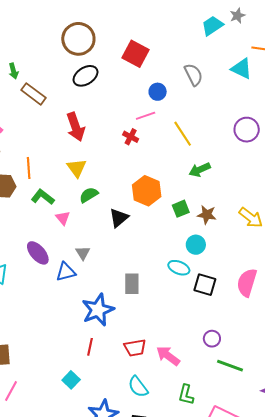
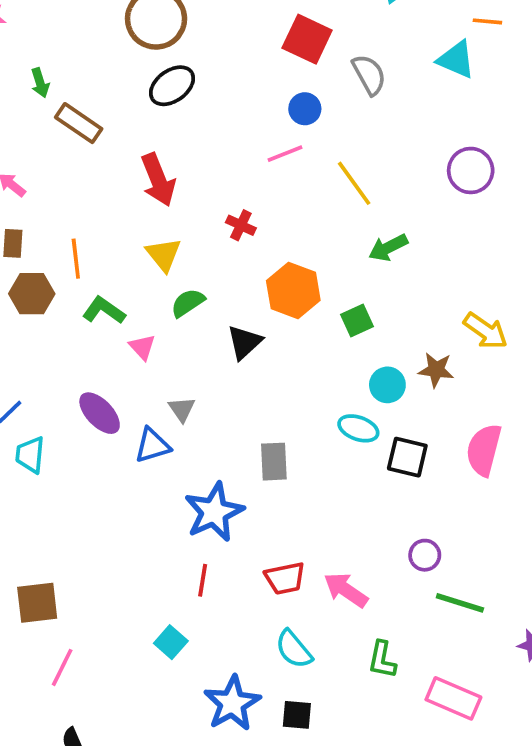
red square: (135, 54) -> (307, 39), moved
red cross: (131, 137) -> (241, 225), moved
brown star: (207, 215) -> (436, 370), moved

